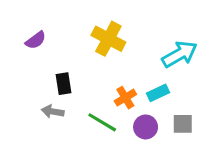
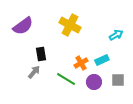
purple semicircle: (36, 40) -> (23, 26), size x1.5
cyan arrow: (180, 54) -> (116, 35), size x0.6
gray arrow: (53, 111) -> (34, 72), turned 120

